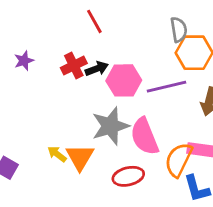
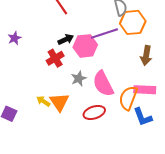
red cross: (74, 66) -> (55, 58), moved
purple line: (167, 87) -> (104, 34), moved
gray star: (110, 126) -> (79, 79), size x0.6

